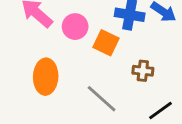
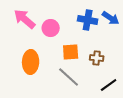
orange square: (106, 43) -> (71, 52), moved, turned -30

